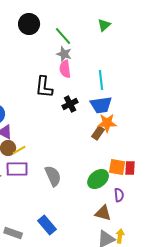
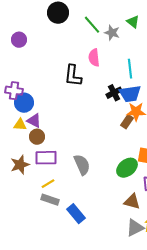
green triangle: (104, 25) -> (133, 22), moved, turned -40
gray star: (64, 54) -> (112, 33), moved
black cross: (70, 104) -> (114, 93), moved
yellow line: (19, 150) -> (48, 184), moved
gray rectangle: (13, 233) -> (50, 200), moved

